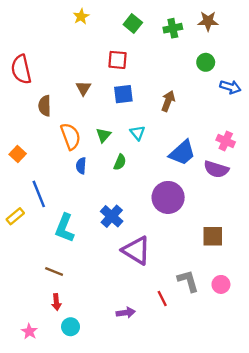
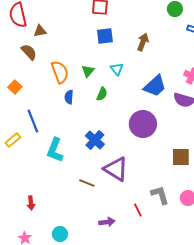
brown triangle: (83, 88) -> (40, 31), moved, turned 48
brown semicircle: (45, 106) -> (29, 52), moved, turned 138
brown line: (54, 271) -> (87, 183), moved
red arrow: (56, 302) -> (31, 203), moved

